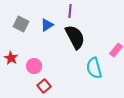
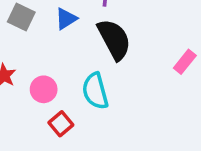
cyan semicircle: (94, 68) -> (95, 91), moved

